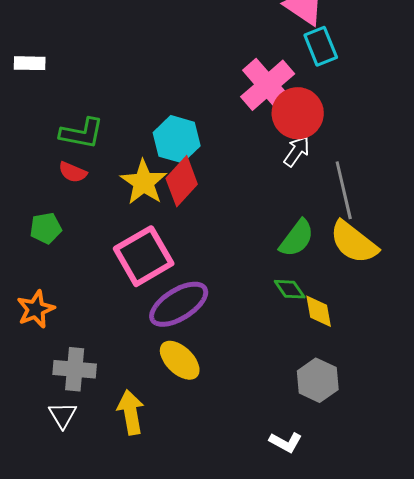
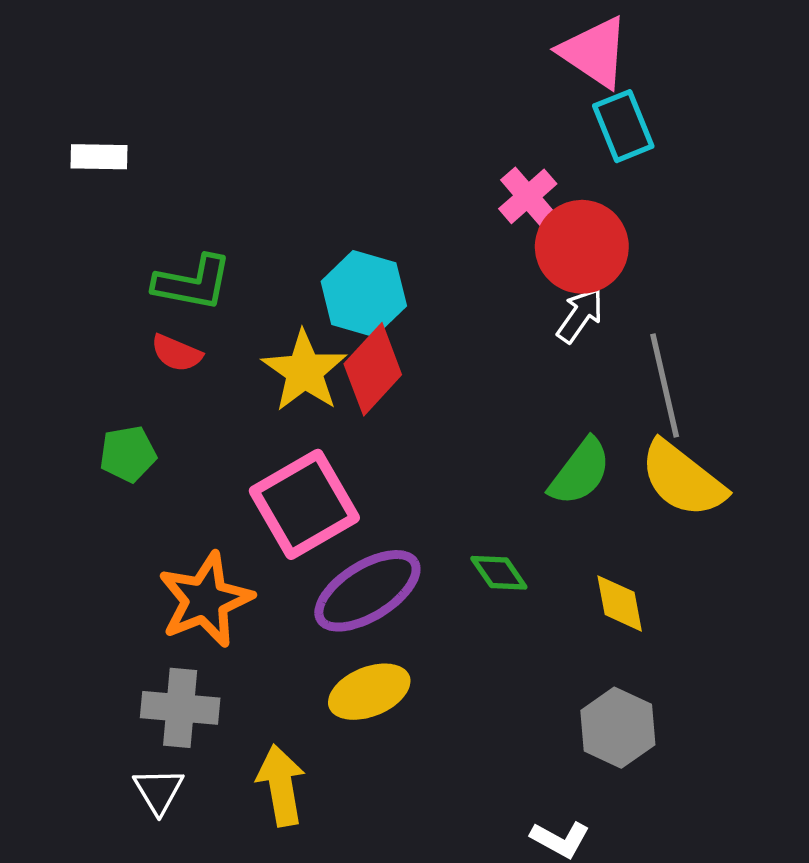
pink cross: (268, 85) -> (528, 196), size x0.6
green diamond: (290, 289) -> (499, 573), moved
orange star: (36, 309) -> (205, 600), moved, size x1.4
yellow ellipse: (180, 360) -> (369, 692), turned -66

